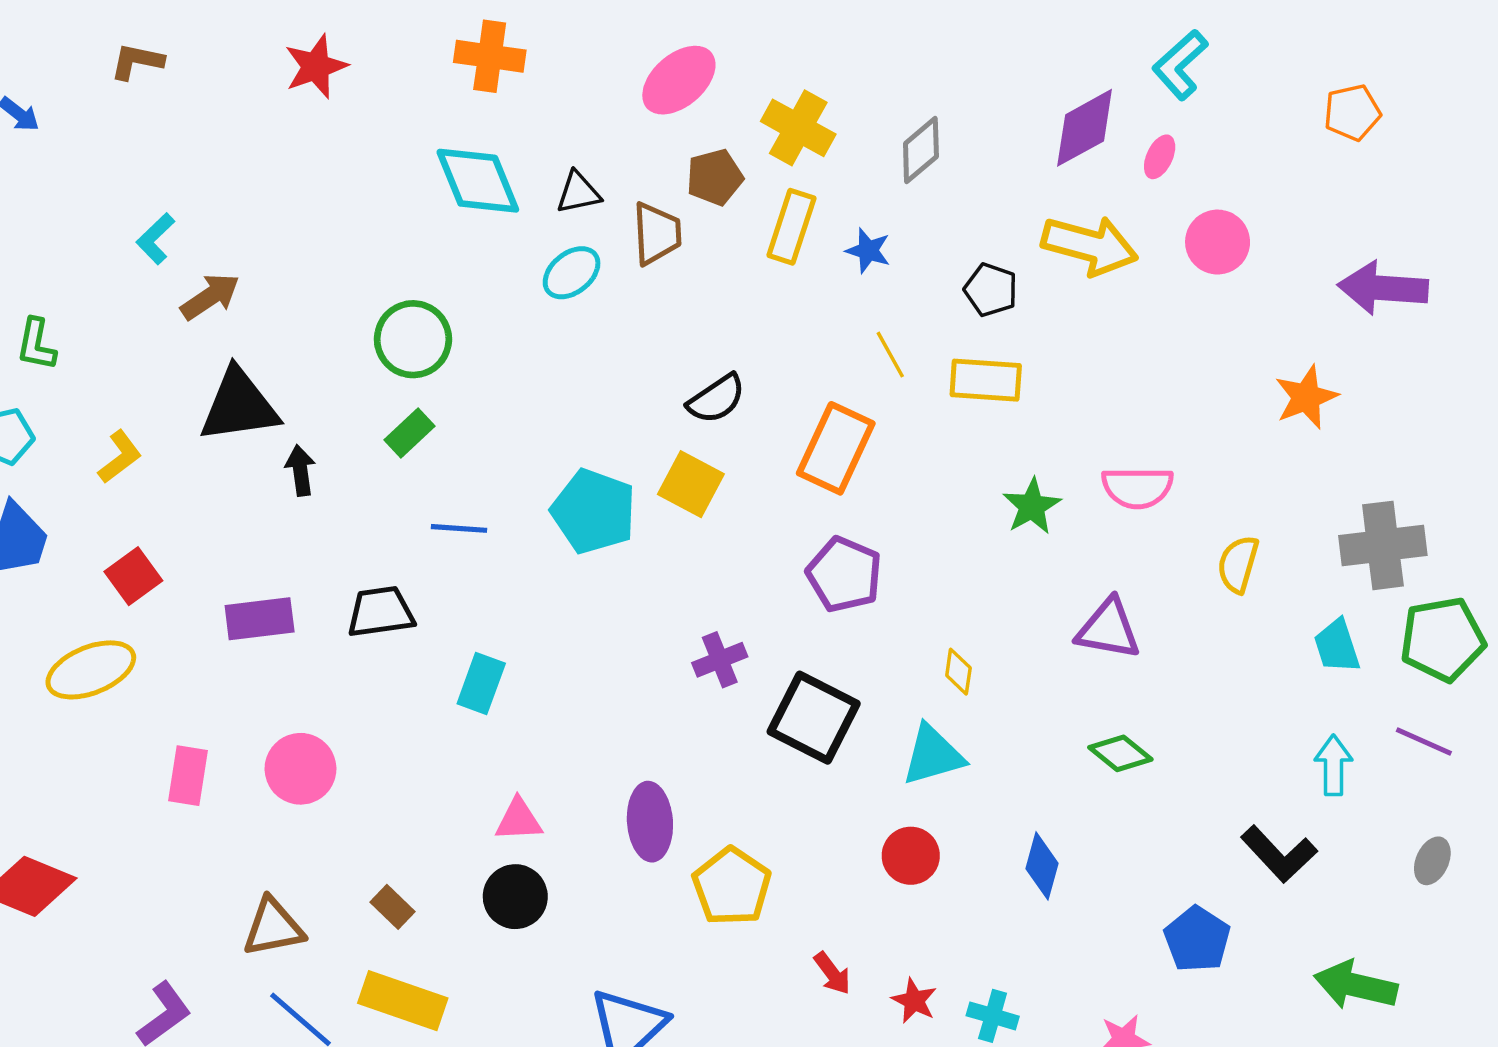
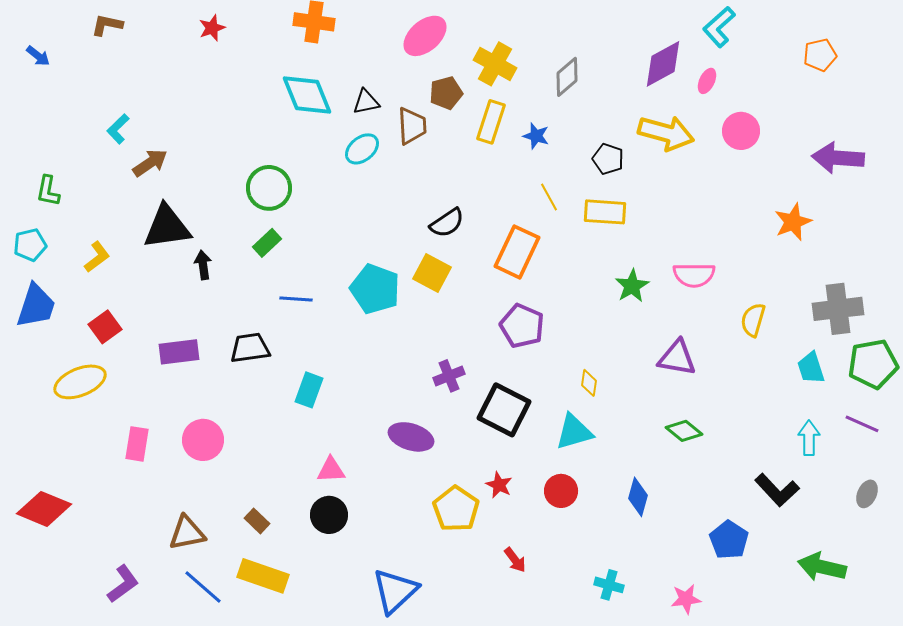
red star: (316, 66) -> (212, 28), size x0.7
purple ellipse: (650, 822) -> (411, 437), moved, turned -69
red star: (914, 1001) -> (499, 485), moved

